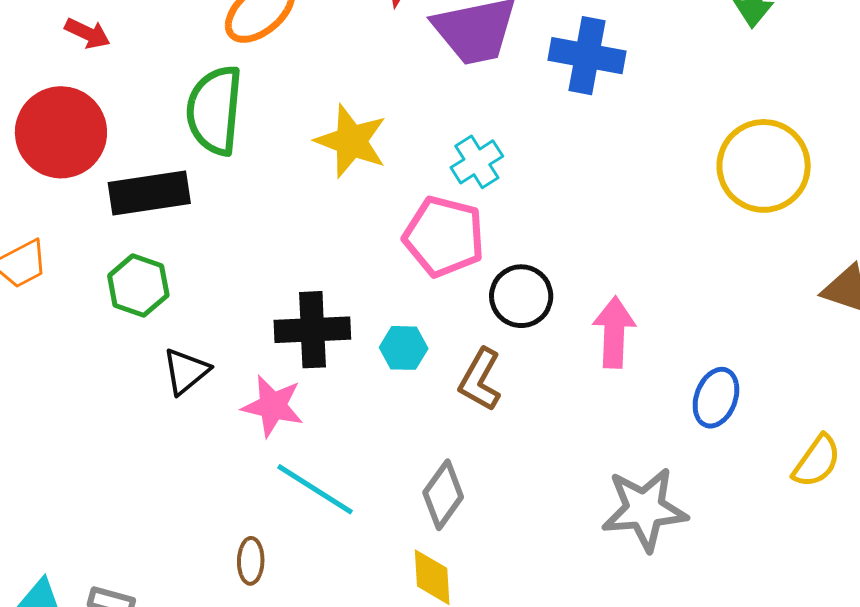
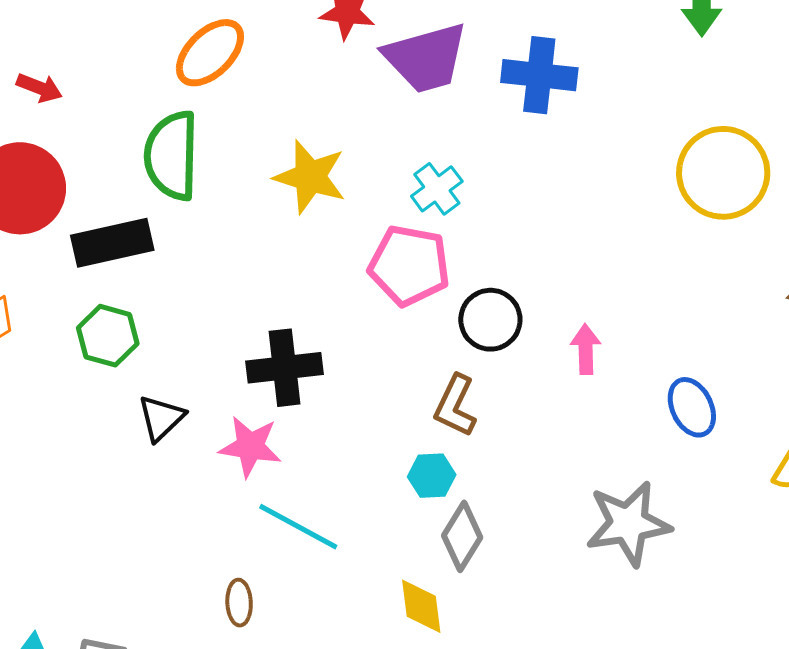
pink arrow: (614, 332) -> (586, 349), size x0.7
cyan hexagon: (404, 348) -> (432, 476), moved
blue ellipse: (716, 398) -> (692, 407), turned -42
gray diamond: (443, 495) -> (462, 536), moved

